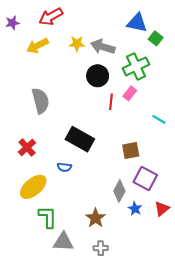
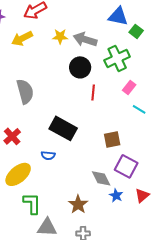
pink rectangle: (130, 93) -> (129, 87), moved
gray diamond: (119, 191) -> (101, 178), turned -55

